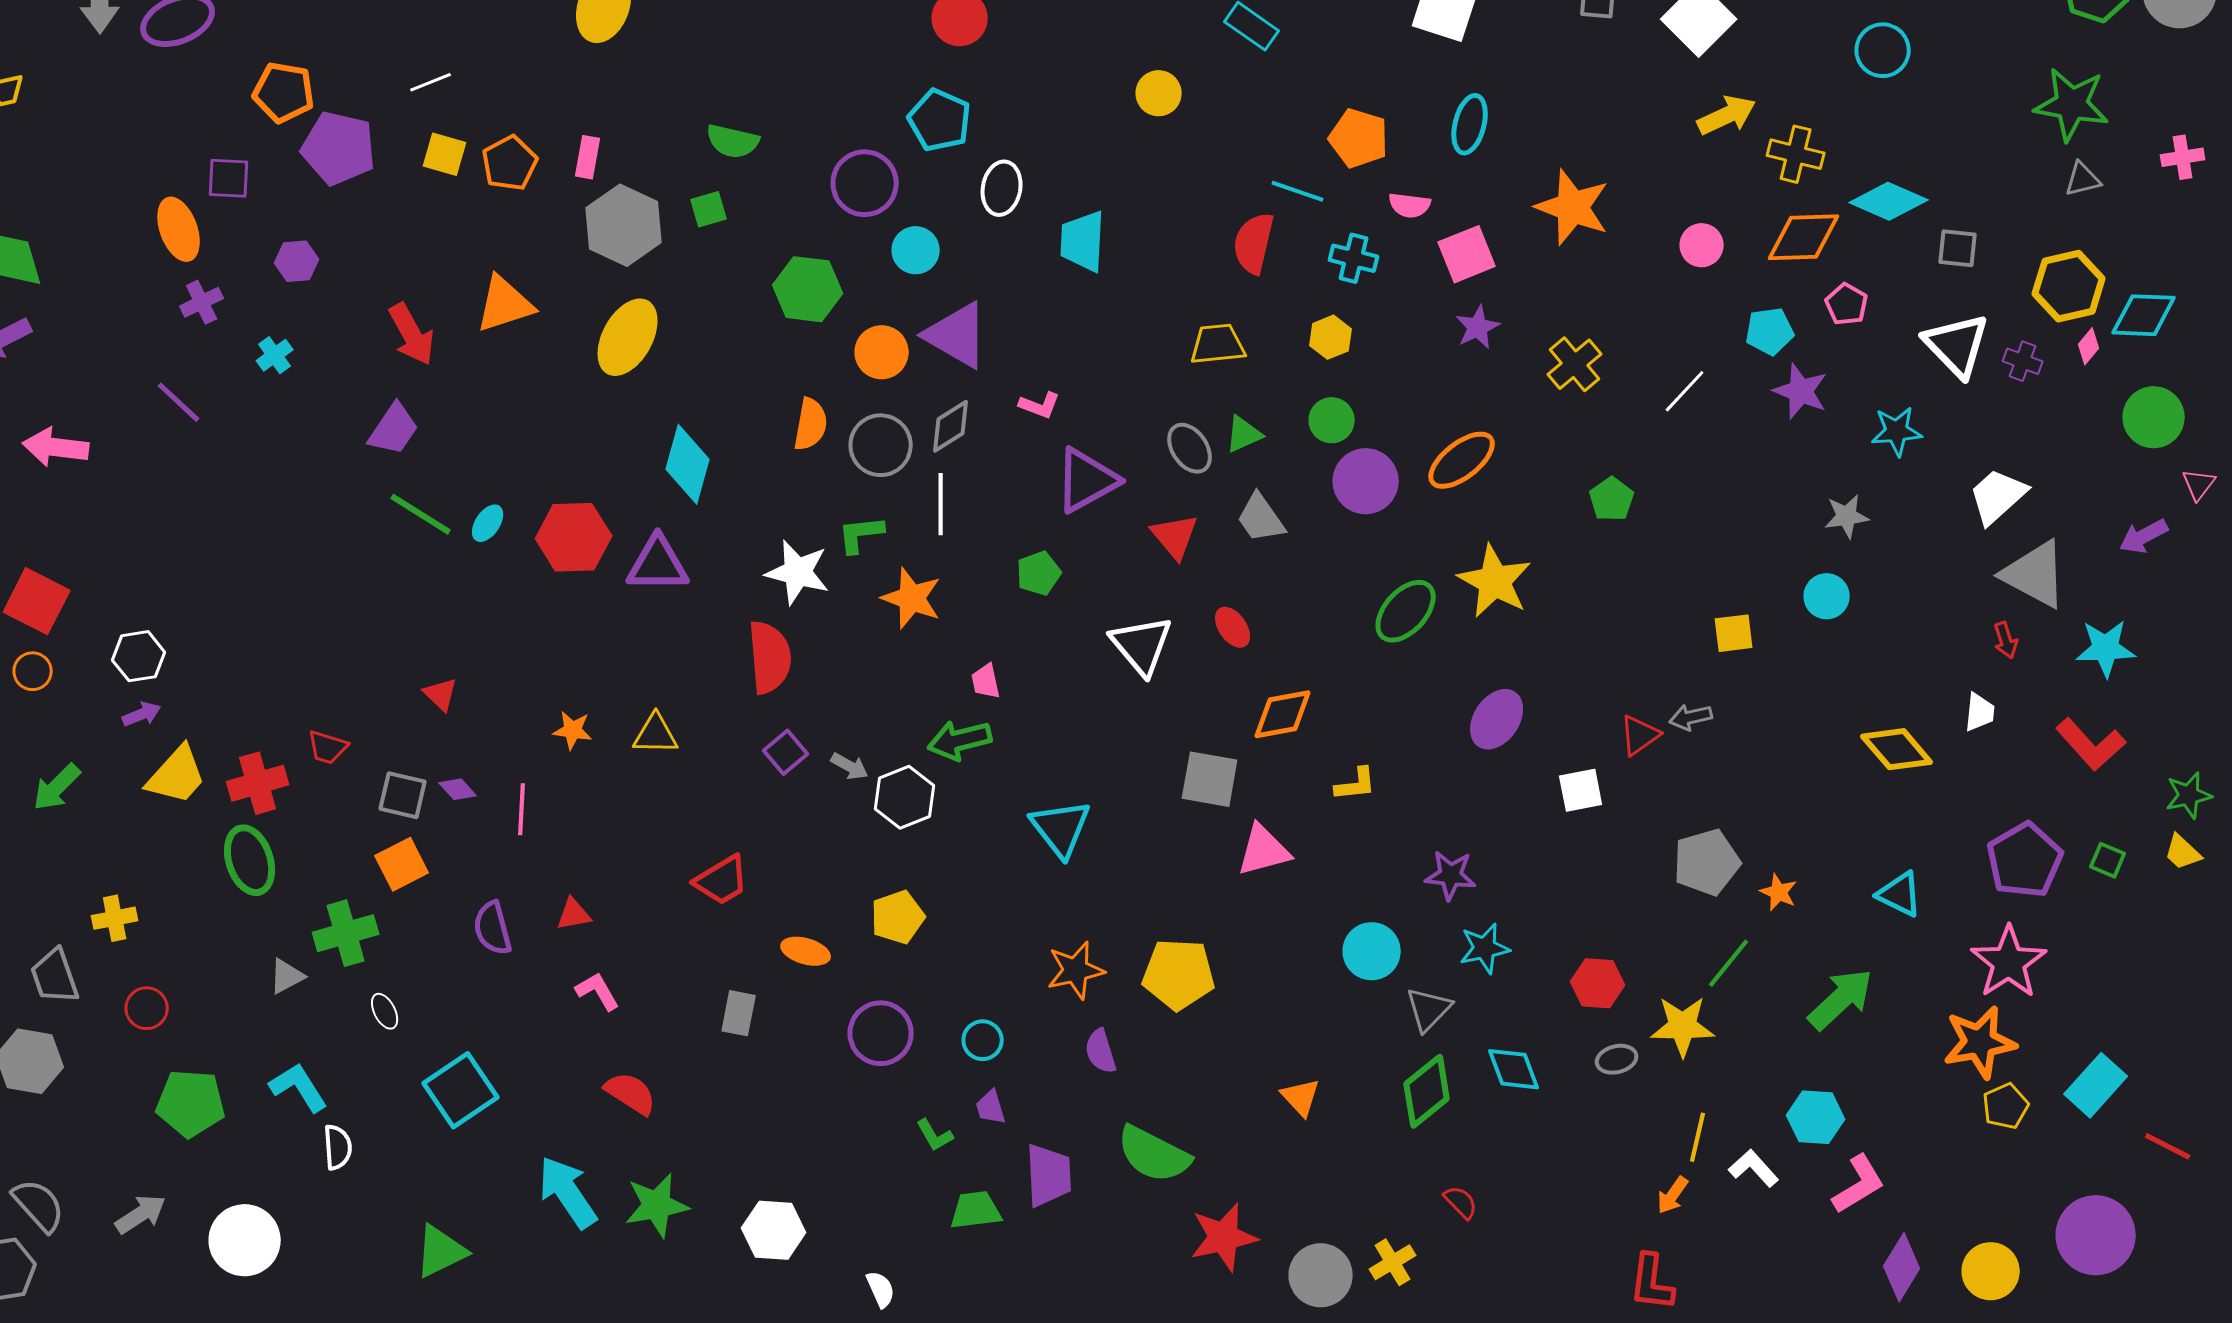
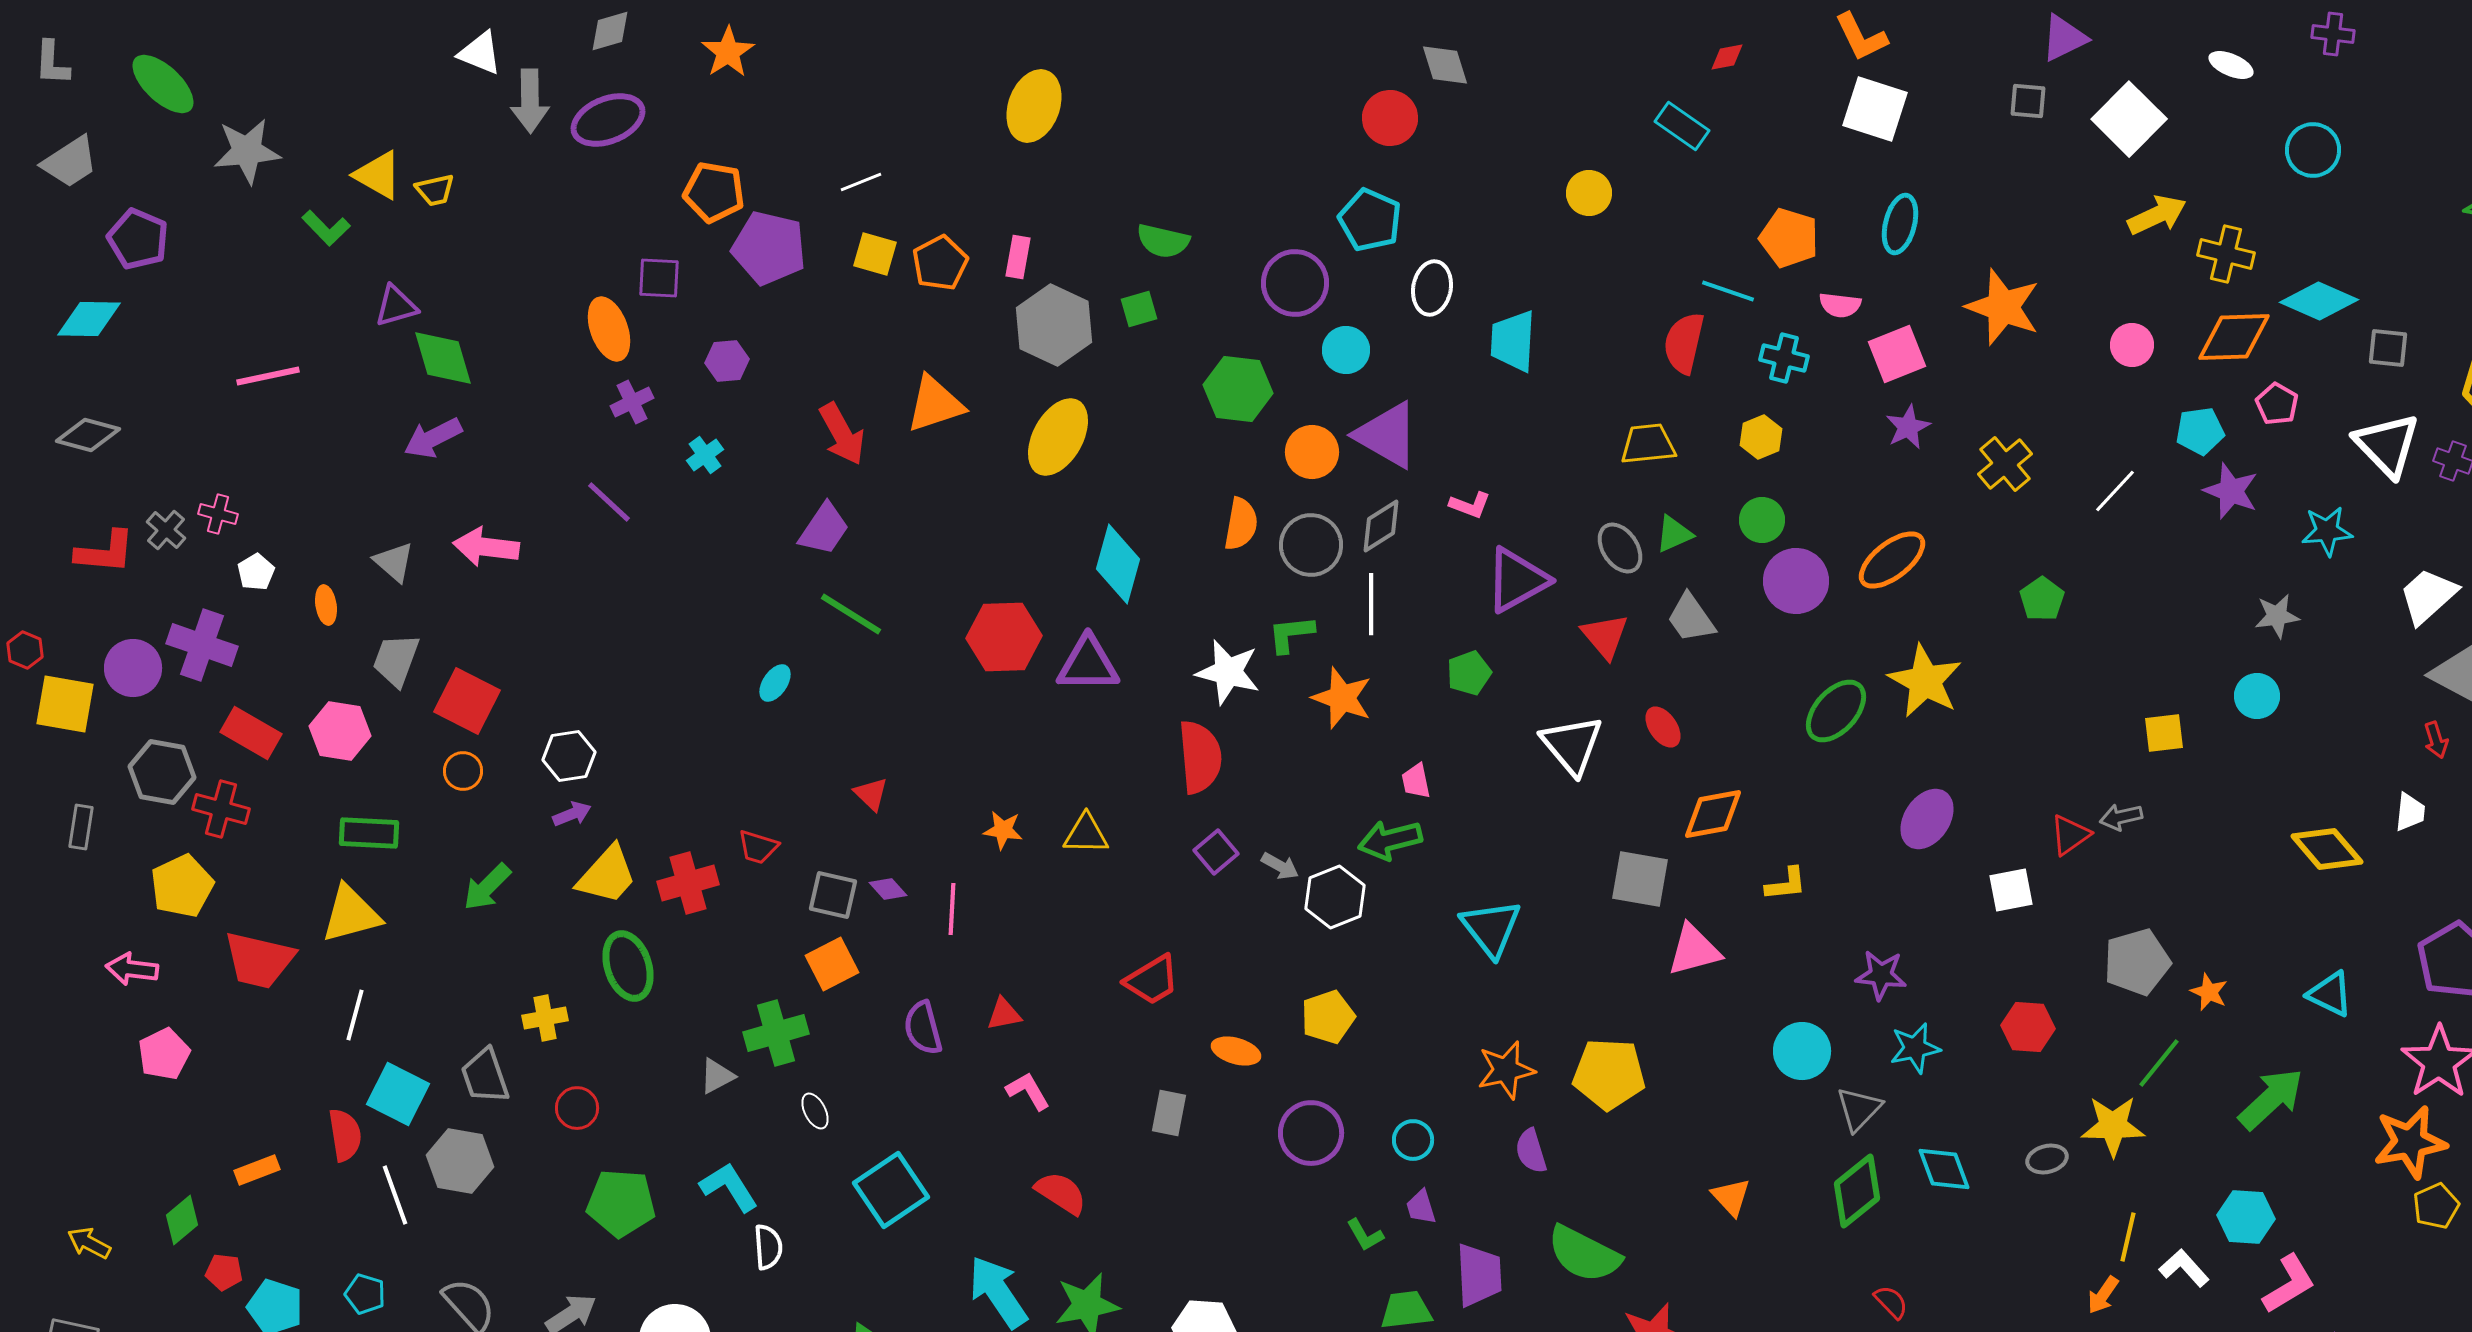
cyan ellipse: (488, 523) -> (775, 683), moved
green ellipse: (250, 860) -> (628, 966), moved
red hexagon: (1598, 983) -> (2028, 1027), moved

